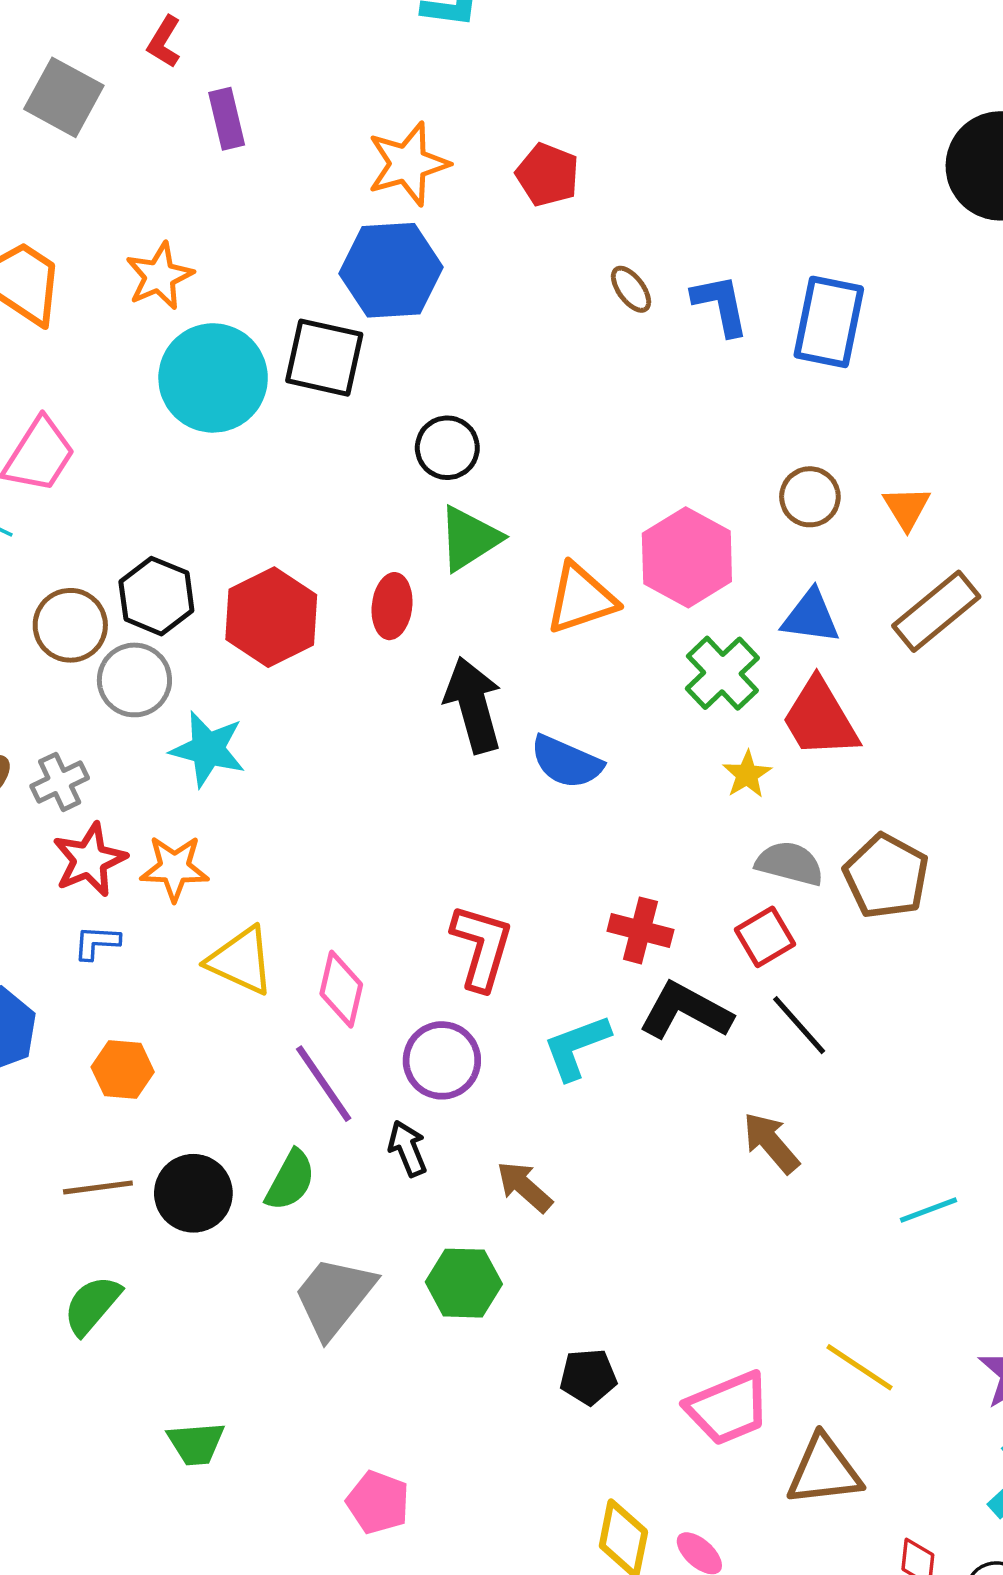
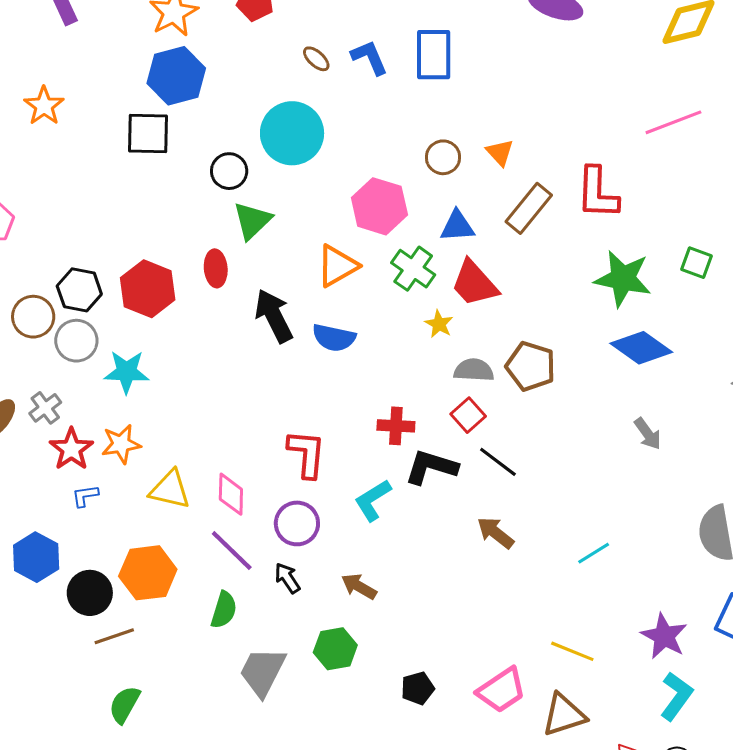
cyan circle: (213, 378) -> (292, 133), moved
orange triangle: (581, 599) -> (337, 266), moved
orange hexagon: (123, 1070) -> (148, 573), moved, size x1.6
black circle: (193, 1193) -> (90, 593), moved

